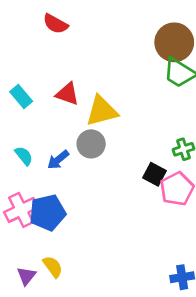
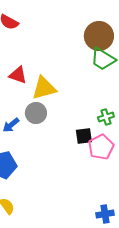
black square: (154, 174) -> (84, 136), turned -36

